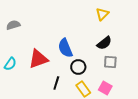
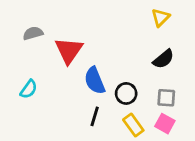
blue semicircle: (65, 48) -> (95, 81), moved
red triangle: (38, 59) -> (69, 50), moved, turned -35
gray square: (110, 62) -> (166, 98), moved

